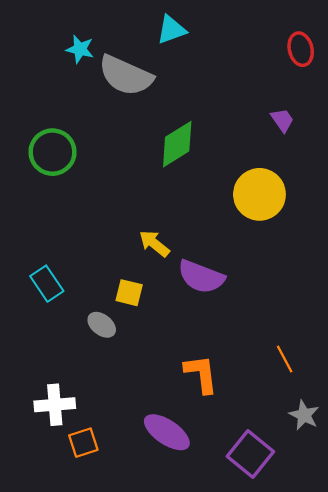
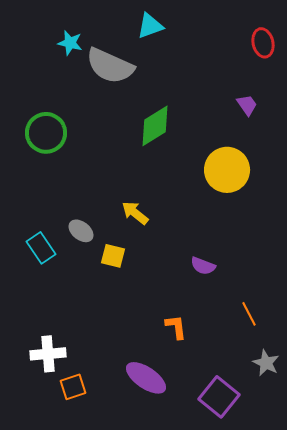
purple semicircle: (201, 277) -> (203, 266), moved, size x0.6
gray ellipse: (102, 325) -> (81, 231), moved
orange L-shape: (201, 374) -> (176, 327), size x0.7

